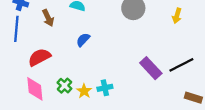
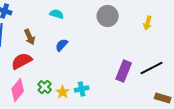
brown arrow: (48, 18) -> (30, 37), moved
purple rectangle: (151, 68) -> (124, 71), turned 65
pink diamond: (35, 89) -> (18, 90), turned 45

